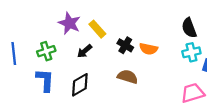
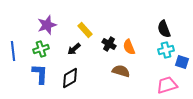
purple star: (69, 23) -> (47, 25), moved, turned 30
orange semicircle: (148, 49) -> (129, 47), turned 56
brown semicircle: (128, 77) -> (121, 71), moved

